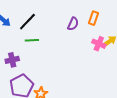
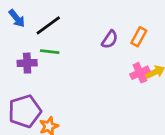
pink cross: (99, 44) -> (140, 73), turned 32
purple cross: (12, 60) -> (27, 63), moved

